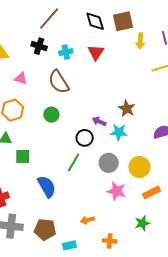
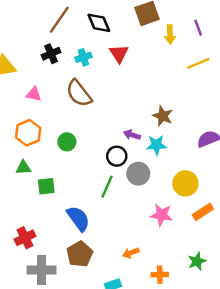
black diamond: (95, 21) -> (99, 23), moved
black cross: (39, 46) -> (51, 54), turned -35
green circle: (51, 115) -> (67, 142), moved
gray circle: (109, 163) -> (138, 174), moved
green star: (142, 223) -> (197, 261), moved
brown pentagon: (45, 229) -> (80, 254), moved, turned -30

